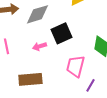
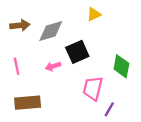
brown rectangle: (30, 79) -> (28, 103), moved

